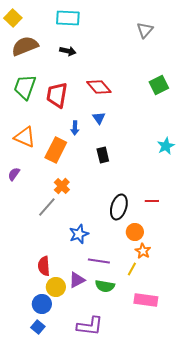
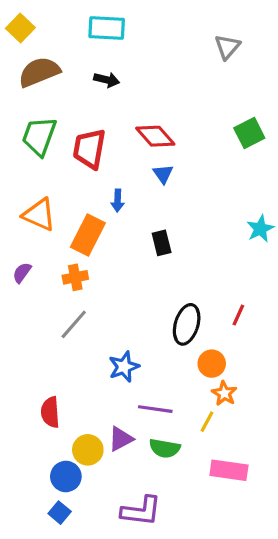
blue triangle: (99, 118) -> (163, 174), moved
orange cross: (62, 186) -> (75, 277), moved, turned 35
red line: (152, 201) -> (238, 315), turned -64
red semicircle: (44, 266) -> (50, 412), moved

